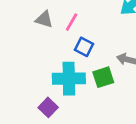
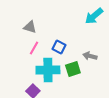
pink line: (72, 22) -> (34, 48), moved

